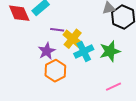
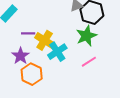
green star: (110, 51) -> (86, 36), moved
pink line: (114, 87) -> (89, 62), moved

